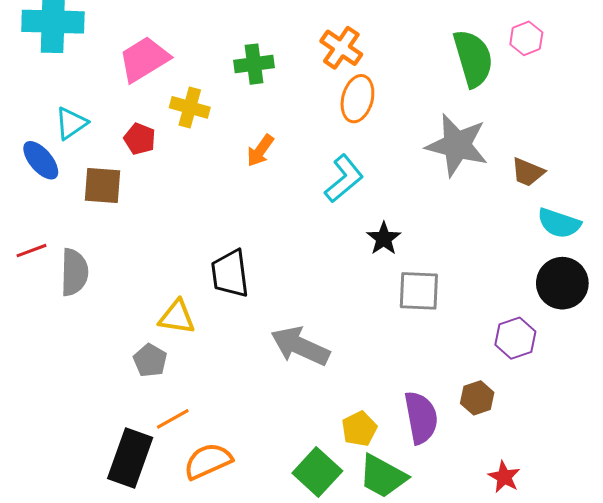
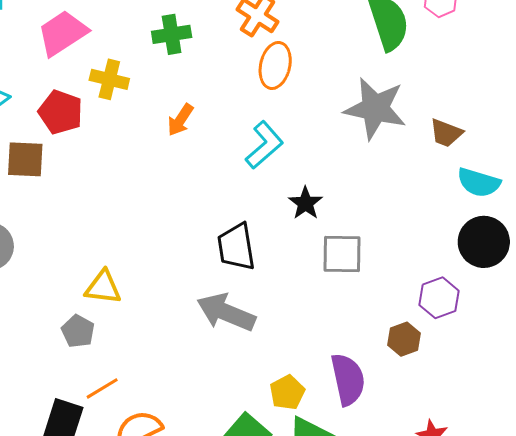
red pentagon: (140, 139) -> (61, 112), size x1.4
black trapezoid: (230, 274) -> (236, 247), moved
brown hexagon: (477, 398) -> (404, 339), moved

